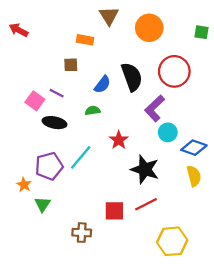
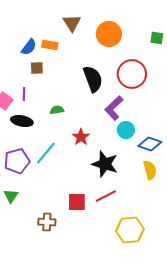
blue semicircle: (102, 84) -> (29, 47), moved
purple line: (57, 93) -> (24, 94), turned 64

